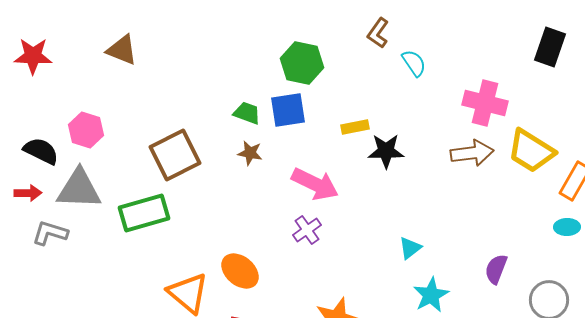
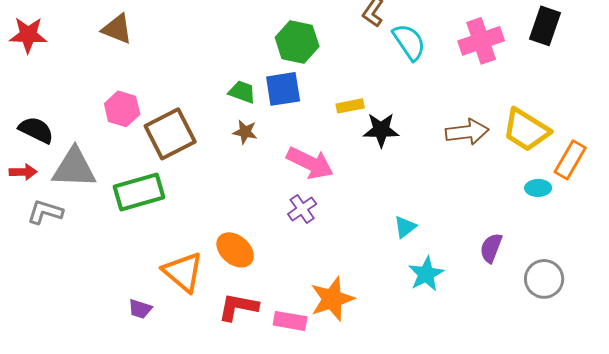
cyan semicircle: (414, 63) -> (409, 42), size x1.4
pink cross: (485, 103) -> (481, 41), moved, turned -33
pink hexagon: (86, 130) -> (122, 109), moved
cyan ellipse: (567, 227) -> (538, 188), moved

